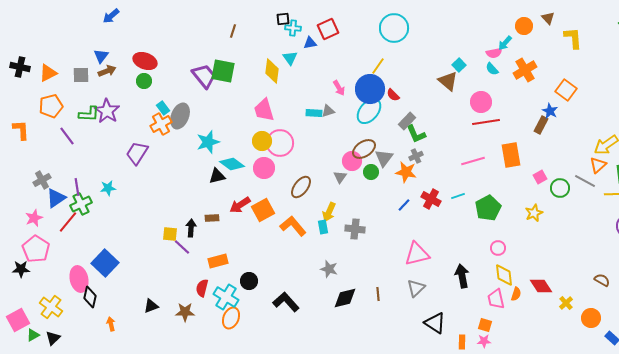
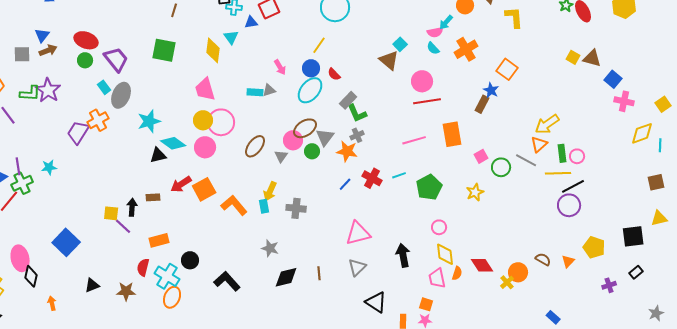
purple trapezoid: (204, 76) -> (116, 59), moved
blue circle: (370, 89) -> (311, 68), size x0.6
orange cross: (161, 124) -> (98, 120), moved
brown ellipse: (301, 187) -> (255, 146), moved
blue square: (105, 263) -> (66, 242), moved
orange circle: (591, 318) -> (518, 272), moved

